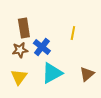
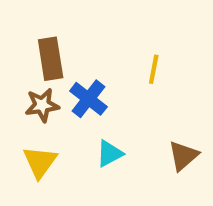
cyan triangle: (52, 73) -> (109, 154), size x0.6

